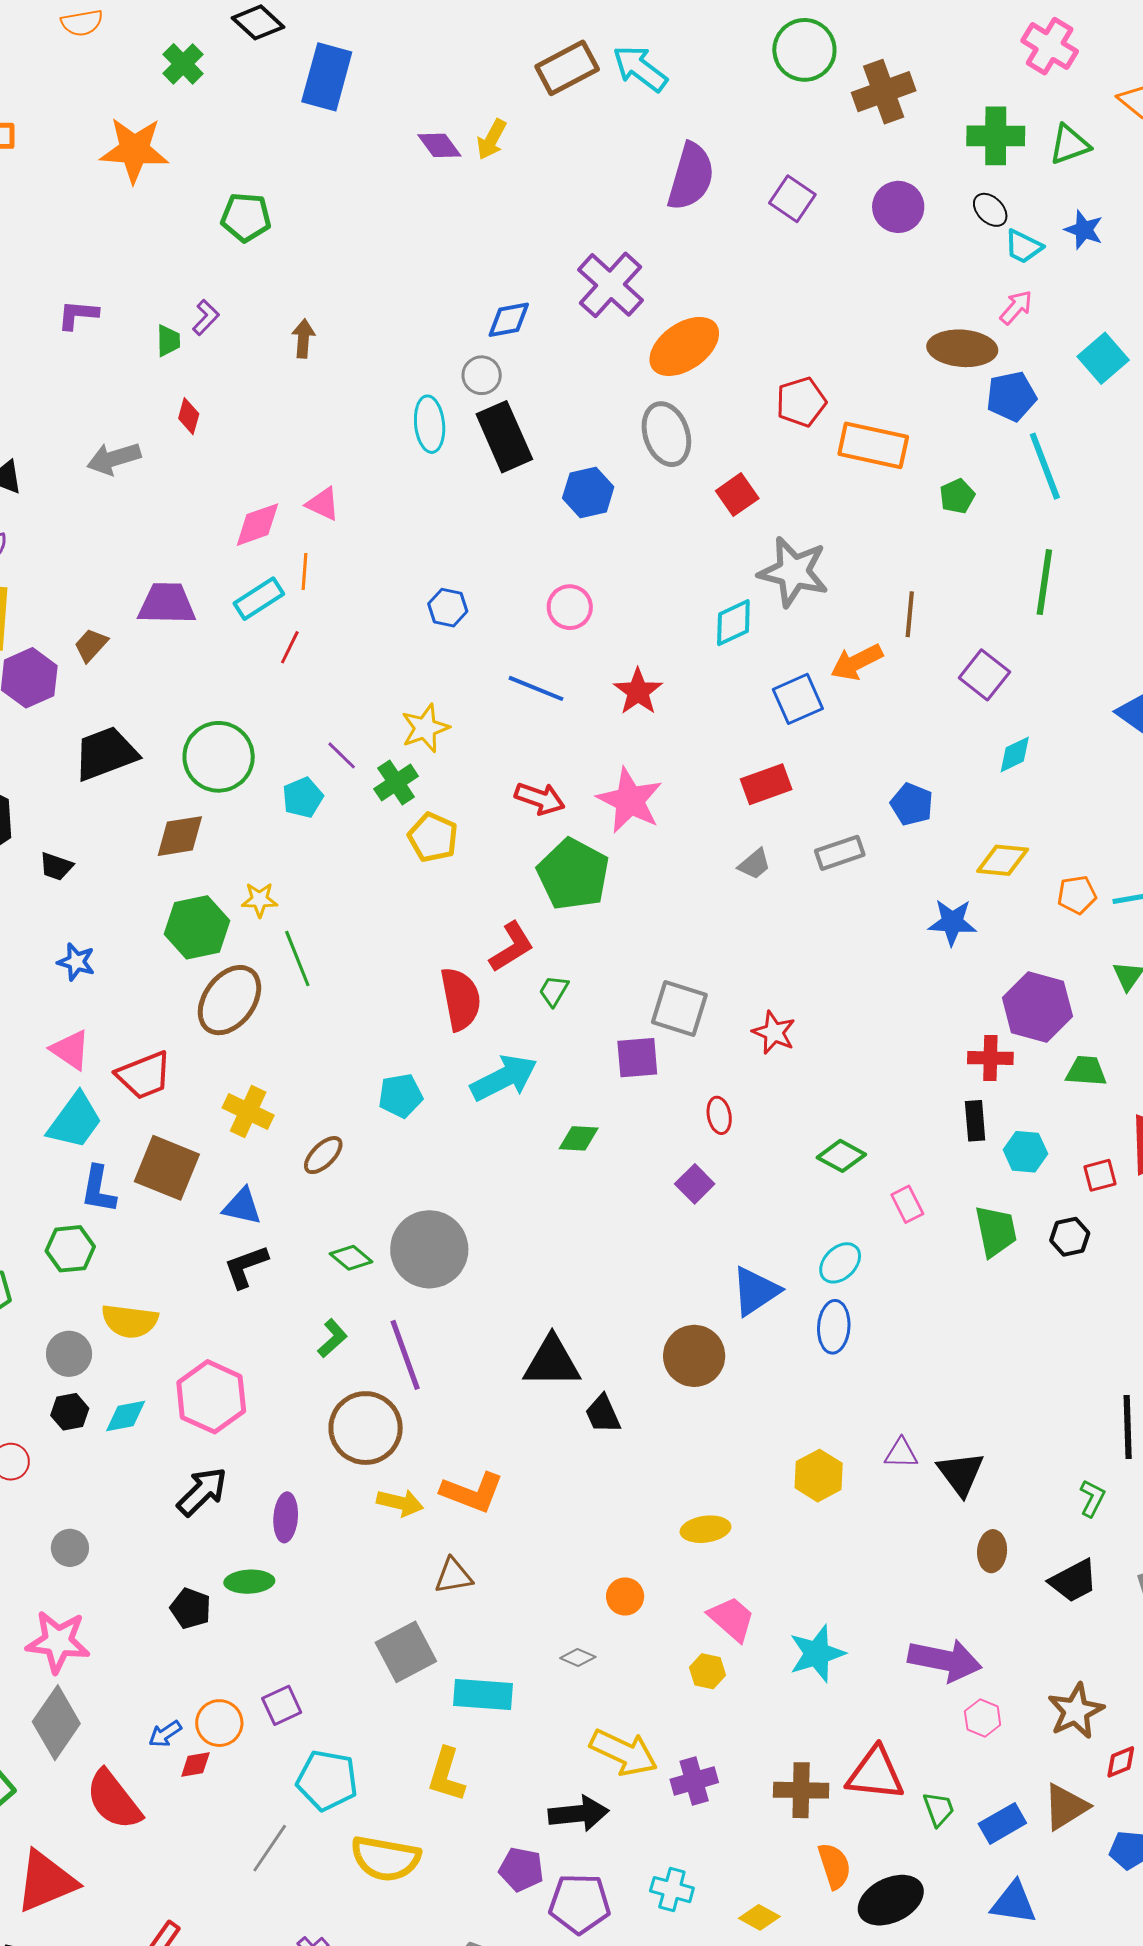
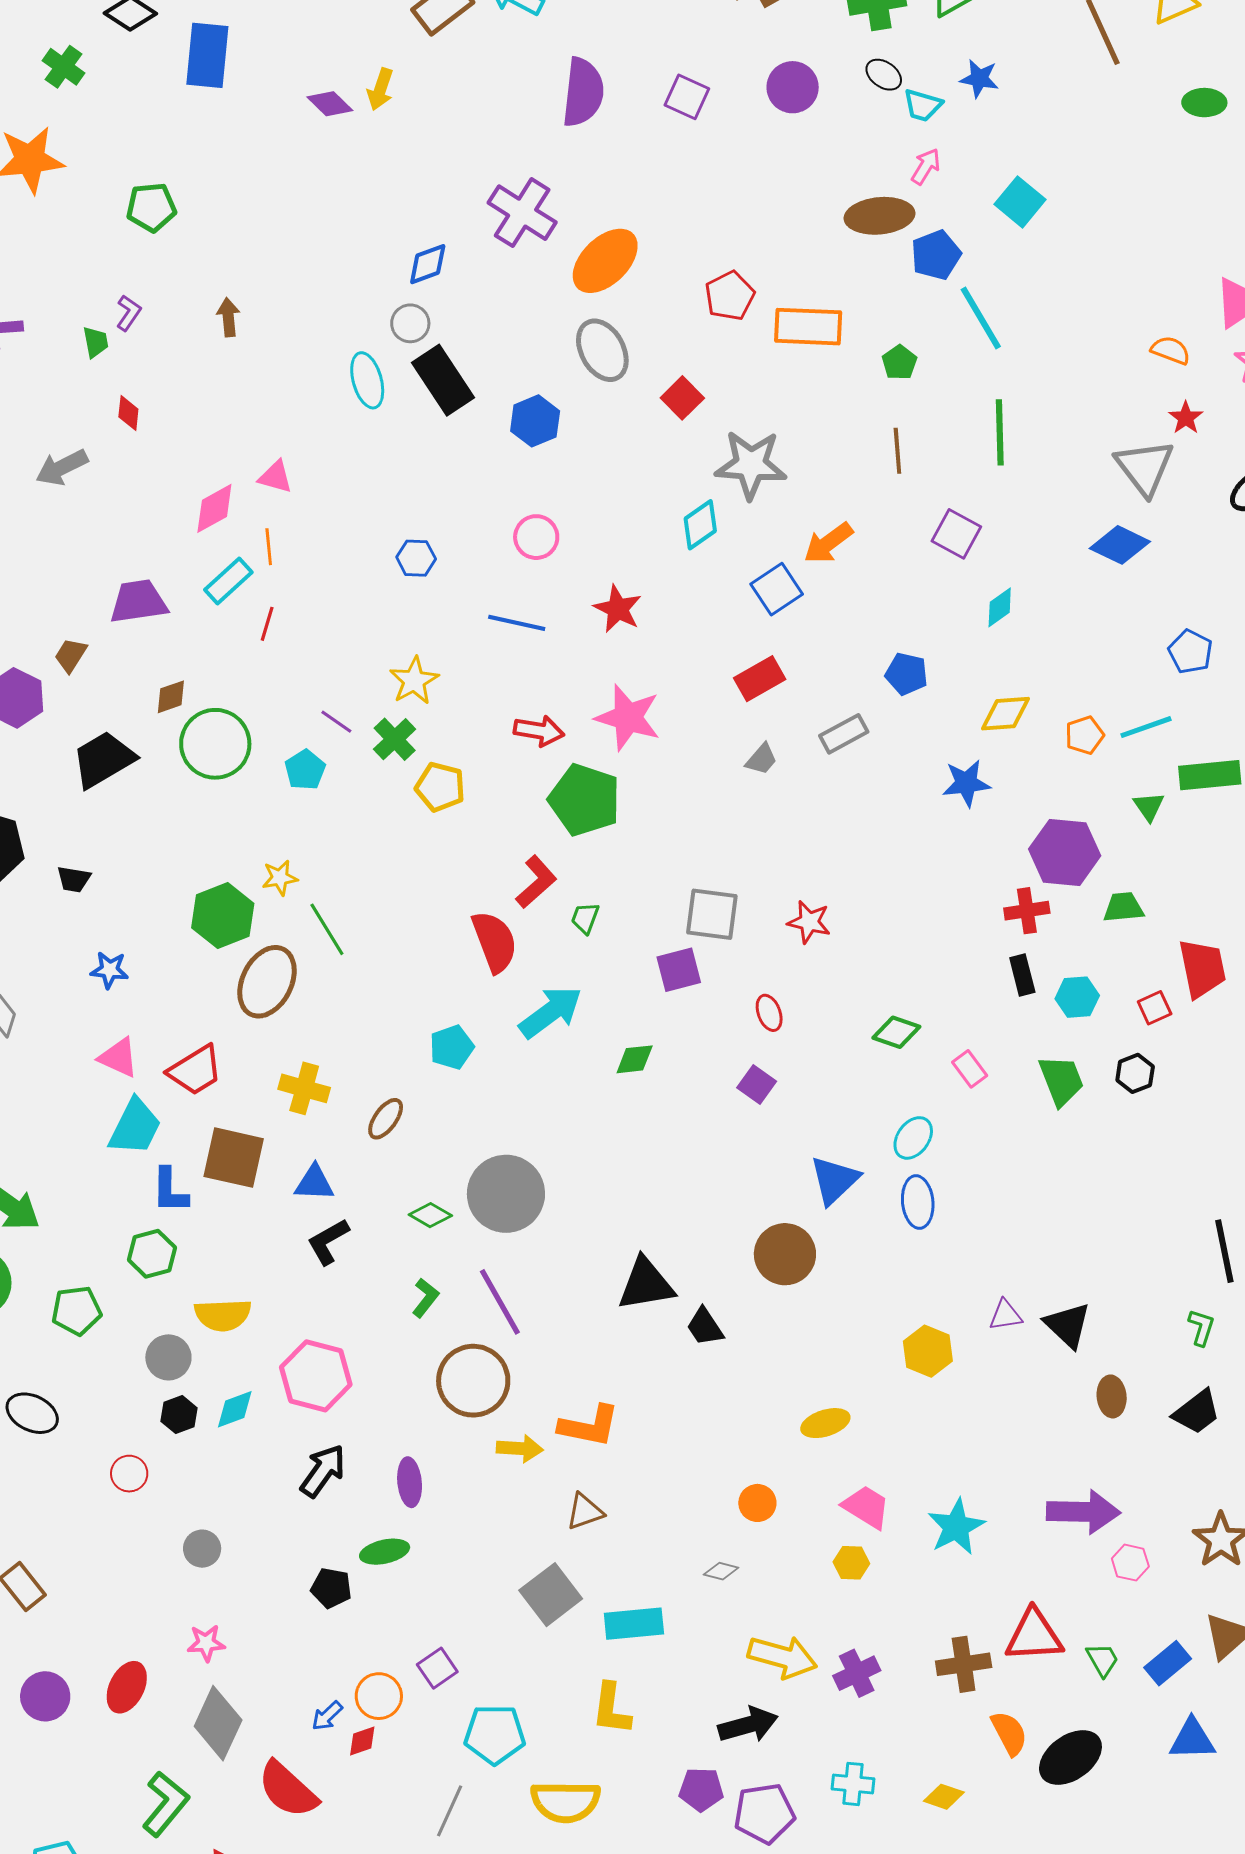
brown line: (910, 614) -> (897, 451), moved
brown diamond: (180, 836) -> (171, 697), moved, size x0.7
pink star: (58, 1642) -> (206, 1643), size x0.6

